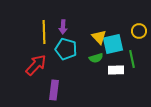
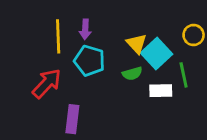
cyan square: (113, 44) -> (156, 54), turned -30

